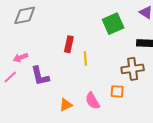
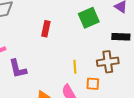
red rectangle: (69, 44) -> (46, 29), moved
yellow line: (85, 59) -> (75, 67), moved

